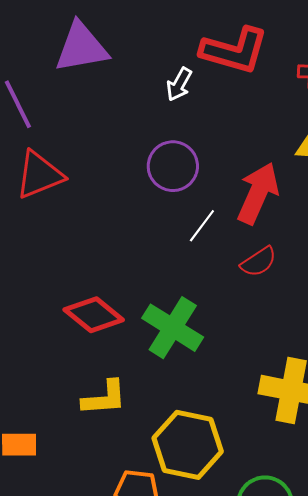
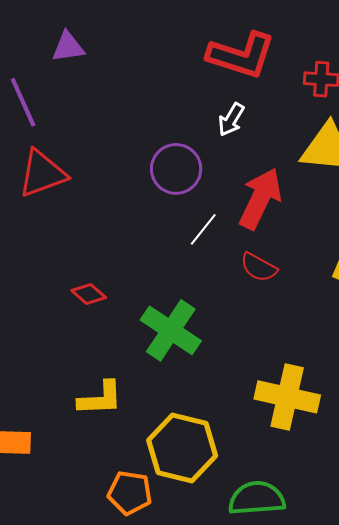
purple triangle: (81, 47) -> (68, 47), moved, size x0.6
white arrow: (179, 84) -> (231, 120), moved
red semicircle: (259, 262) -> (259, 267), turned 60
red diamond: (94, 315) -> (89, 294), moved, size x0.6

